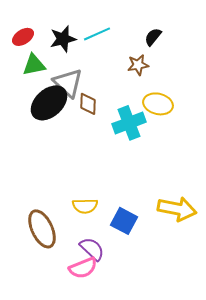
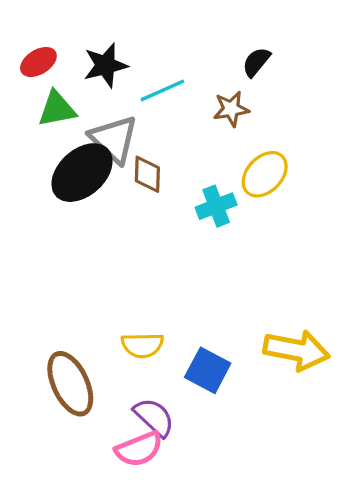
cyan line: (97, 34) -> (162, 90), moved
yellow ellipse: (158, 104) -> (265, 174), turned -60
cyan cross: (129, 123) -> (216, 206), size x0.7

